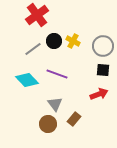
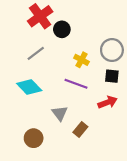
black circle: (54, 41) -> (62, 29), moved
yellow cross: (73, 41) -> (81, 60), moved
purple line: (57, 74) -> (76, 84), moved
brown circle: (48, 124) -> (34, 138), moved

